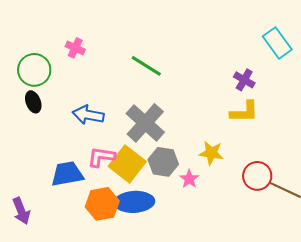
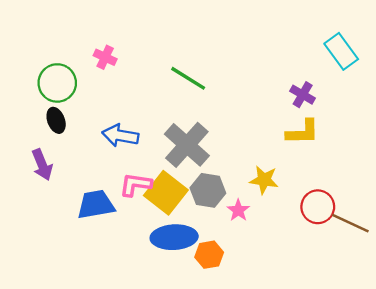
orange hexagon: (102, 204) -> (209, 255), moved, size x0.7
purple arrow: (21, 211) -> (42, 165), moved

